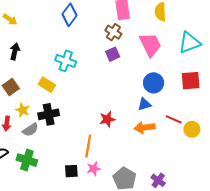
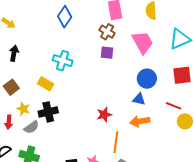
purple square: (113, 54) -> (107, 53), turned 32
blue triangle: (144, 104) -> (139, 99), turned 32
red line: (174, 119) -> (174, 106), moved
orange line: (88, 146) -> (116, 142), moved

